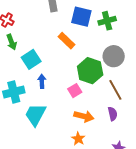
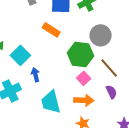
pink square: (75, 91) -> (84, 78), moved
cyan trapezoid: (35, 115) -> (51, 102), moved, turned -30

